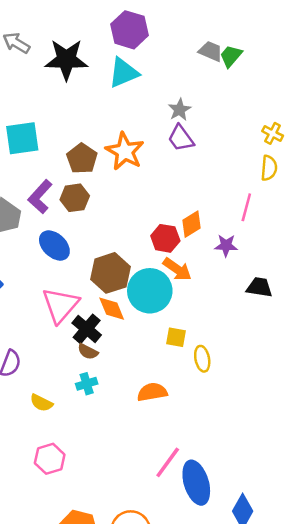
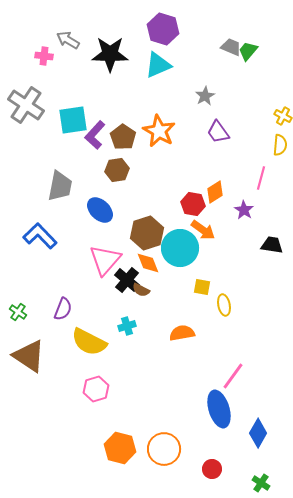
purple trapezoid: (181, 138) -> (218, 132), moved
purple L-shape: (40, 197) -> (95, 135), moved
purple star: (226, 245) -> (244, 210), turned 30
brown semicircle: (88, 352) -> (141, 290), moved
yellow semicircle: (41, 403) -> (89, 342), size x1.8
pink line: (168, 462) -> (233, 376), moved

